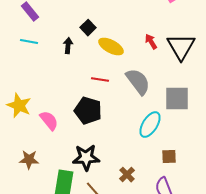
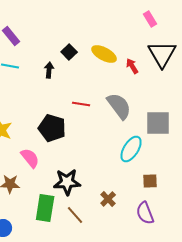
yellow ellipse: (111, 47) -> (104, 54), moved
black triangle: (181, 47) -> (162, 54), moved
black pentagon: (88, 111) -> (52, 128), moved
pink semicircle: (49, 121) -> (30, 158), moved

